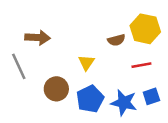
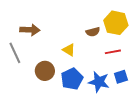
yellow triangle: (86, 63) -> (69, 50), turned -32

